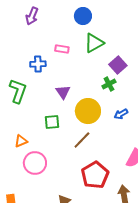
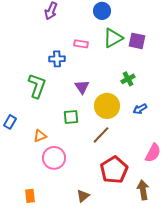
purple square: (118, 65) -> (137, 41), moved, turned -36

